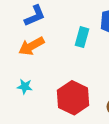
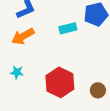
cyan rectangle: (82, 37) -> (68, 28), turned 60

